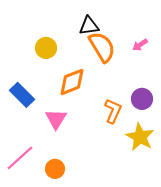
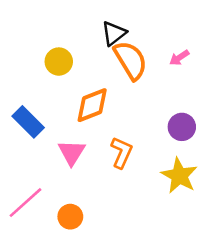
black triangle: (89, 26) -> (114, 33), turned -30
orange L-shape: (113, 111) -> (122, 153), moved

